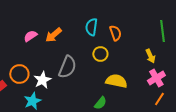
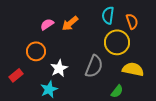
yellow circle: (100, 54) -> (117, 42), size x1.6
gray semicircle: (67, 67) -> (94, 66), moved
orange circle: (19, 74) -> (36, 51), moved

